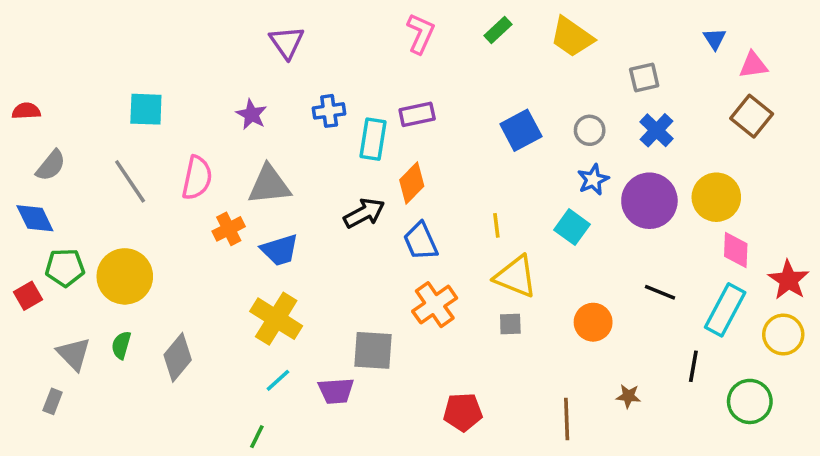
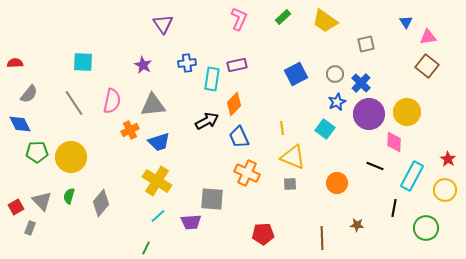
blue cross: (656, 130) -> (361, 83), moved
pink diamond: (736, 250) -> (394, 142), moved
red star: (789, 280) -> (448, 159), size x0.7
red square: (28, 296) -> (16, 207), moved
orange cross: (435, 305) -> (247, 173), turned -30

